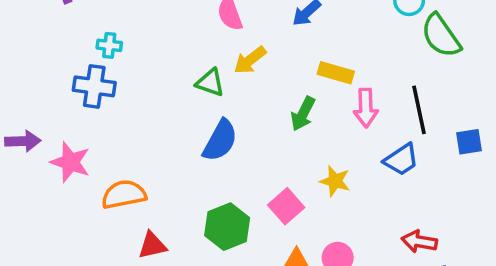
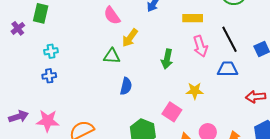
yellow rectangle: (336, 73) -> (193, 18), moved
blue cross: (94, 86) -> (49, 76), size x0.6
blue semicircle: (220, 141) -> (126, 86), size x0.7
blue trapezoid: (401, 160) -> (228, 69), turned -130
red arrow: (419, 241) -> (256, 97), moved

